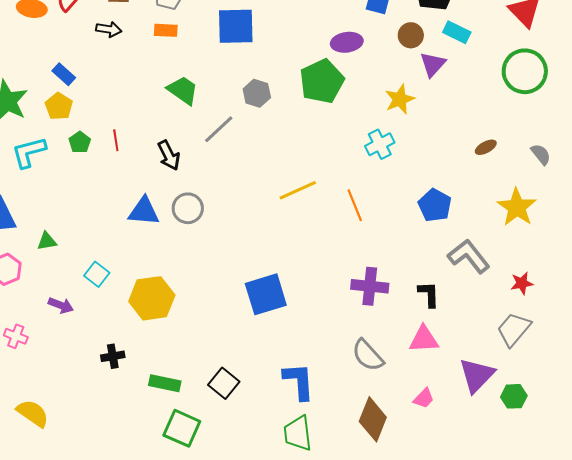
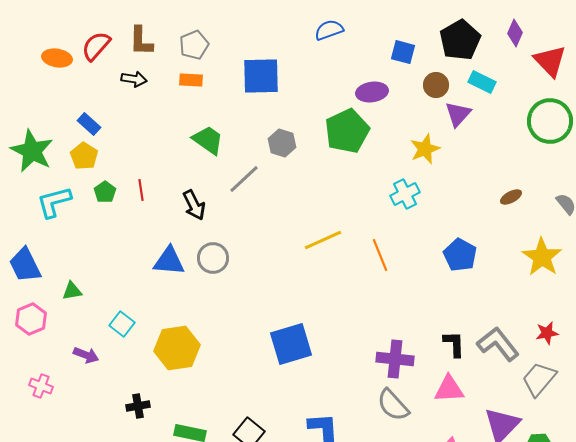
gray L-shape: (469, 256) -> (498, 344), moved
purple cross: (370, 286) -> (395, 359), moved

